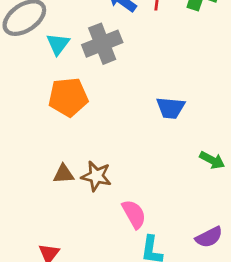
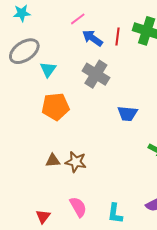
gray cross: (102, 44) -> (96, 74), moved, turned -36
pink semicircle: (134, 214) -> (78, 207), moved

